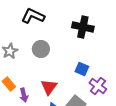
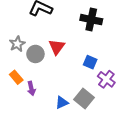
gray circle: (41, 49) -> (35, 54), moved
red triangle: (49, 87) -> (57, 47), moved

